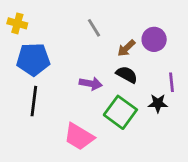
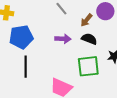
purple arrow: (91, 84) -> (63, 39), moved
green square: (120, 112) -> (88, 66), turned -35

